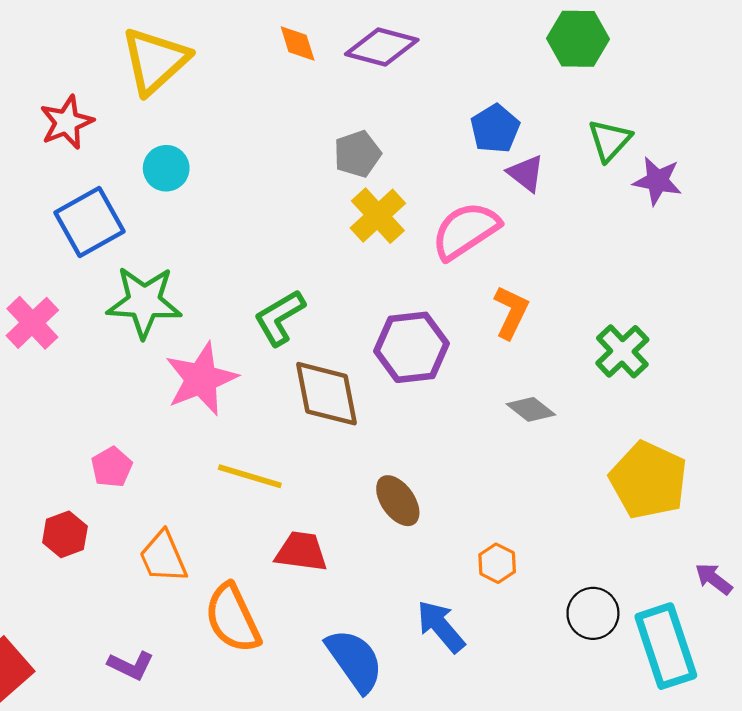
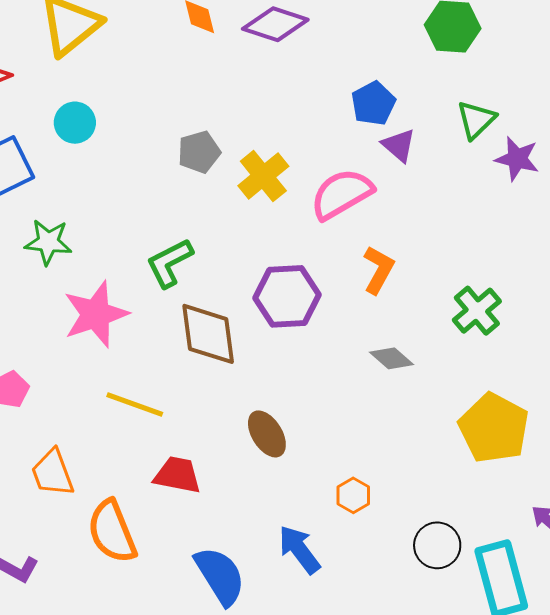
gray pentagon: (357, 154) -> (199, 152), moved
green star: (144, 302) -> (48, 242), size x0.7

